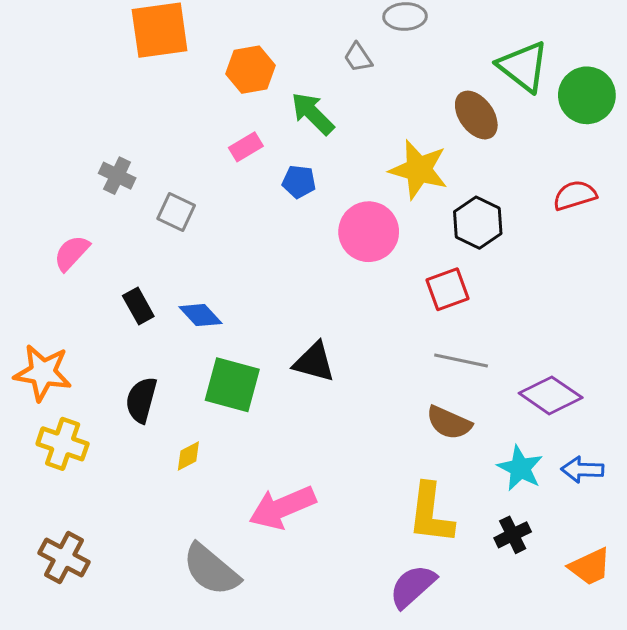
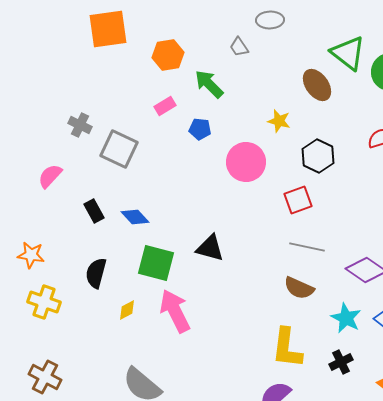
yellow star: (419, 170) -> (279, 121), size x0.6
gray square: (176, 212) -> (119, 149), size x1.5
orange star: (43, 373) -> (31, 255), size x0.7
pink arrow: (282, 508) -> (175, 311), moved, turned 87

